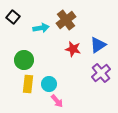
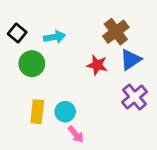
black square: (13, 17) -> (17, 33), moved
brown cross: (66, 20) -> (116, 32), moved
green circle: (24, 60) -> (32, 64), moved

